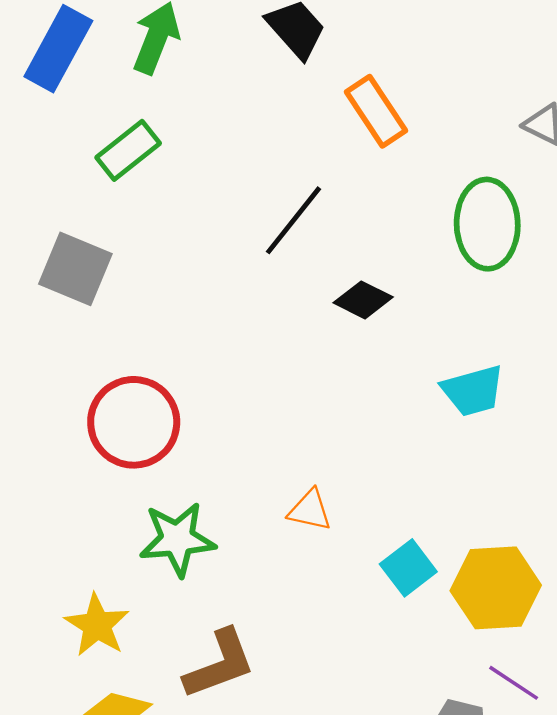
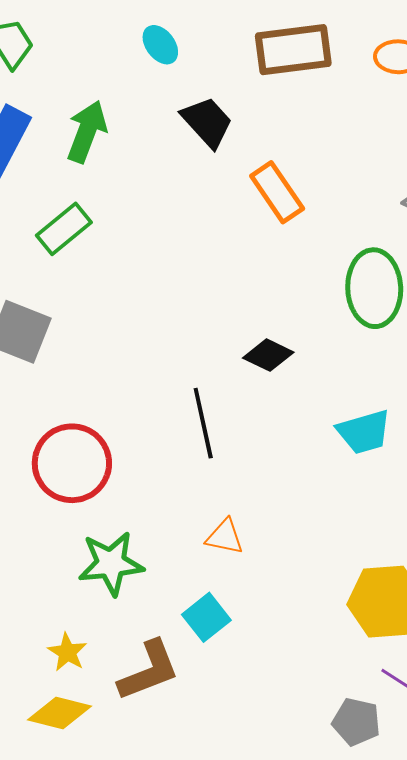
black line: (293, 220) -> (203, 423), moved, turned -50
cyan square: (408, 568) -> (206, 617), moved
yellow star: (97, 625) -> (67, 652), moved, size x0.7

